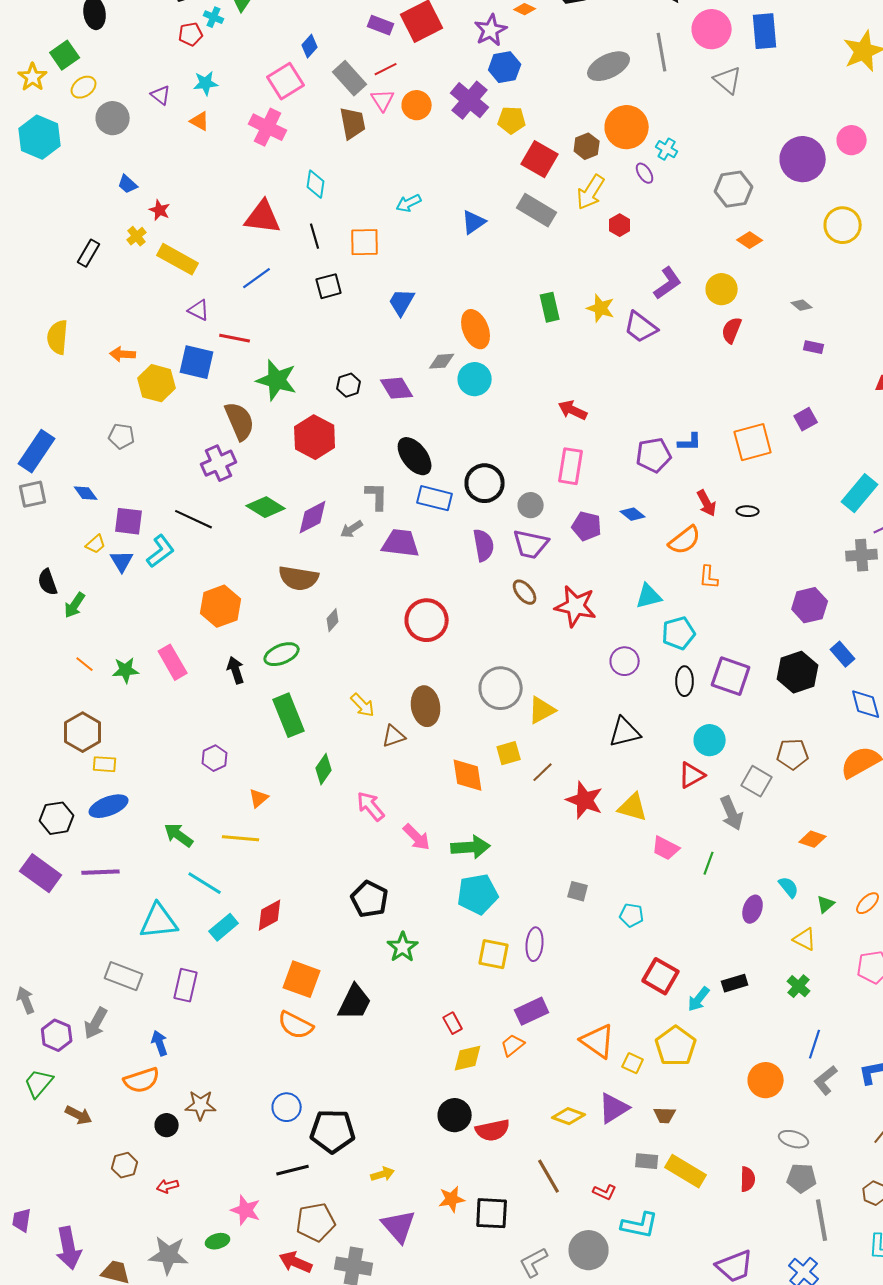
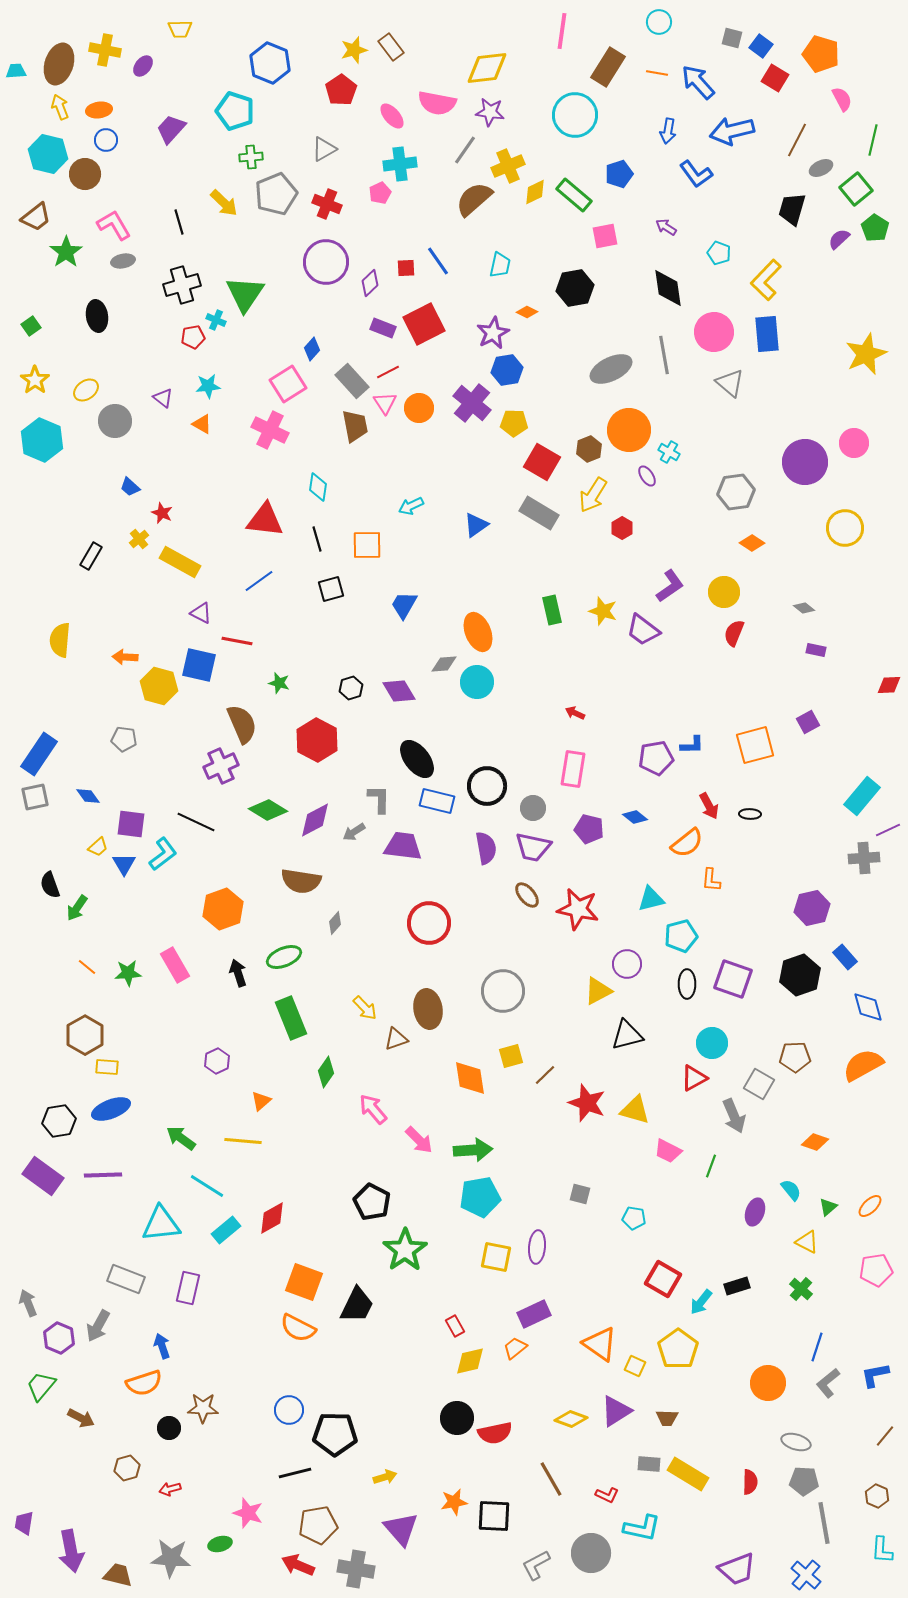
green square: (65, 55) -> (31, 326), moved, size x0.7
green star: (277, 380) -> (279, 683), size x0.5
red arrow: (573, 410) -> (575, 713), size x0.7
yellow triangle: (542, 710) -> (598, 991), moved
green star: (403, 947) -> (405, 1250), size x1.4

